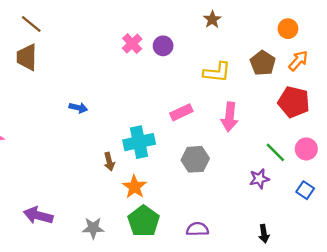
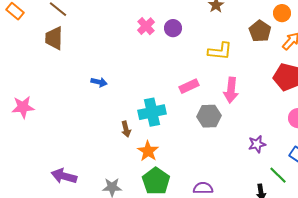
brown pentagon: (263, 63) -> (260, 31), moved
green line: (275, 152) -> (278, 175), moved
gray hexagon: (195, 159) -> (209, 116), moved

